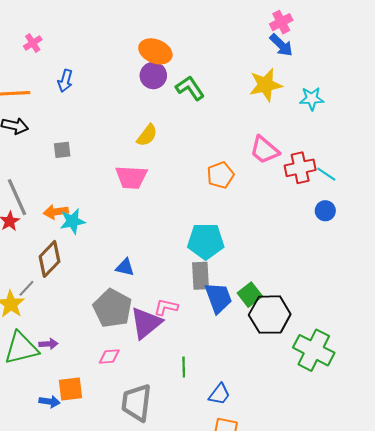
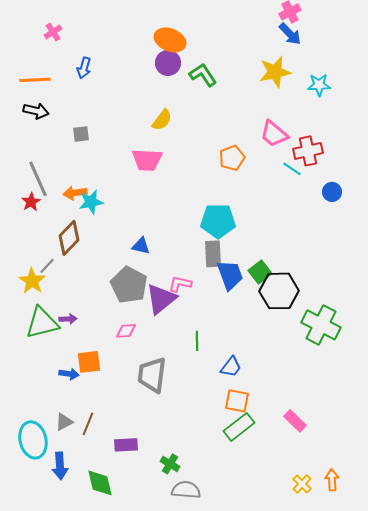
cyan line: (326, 174) -> (292, 169), moved

